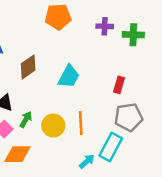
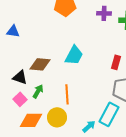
brown diamond: (28, 67) -> (40, 64), moved, turned 40
orange line: (81, 123) -> (67, 94), moved
yellow circle: (53, 125) -> (57, 117), moved

